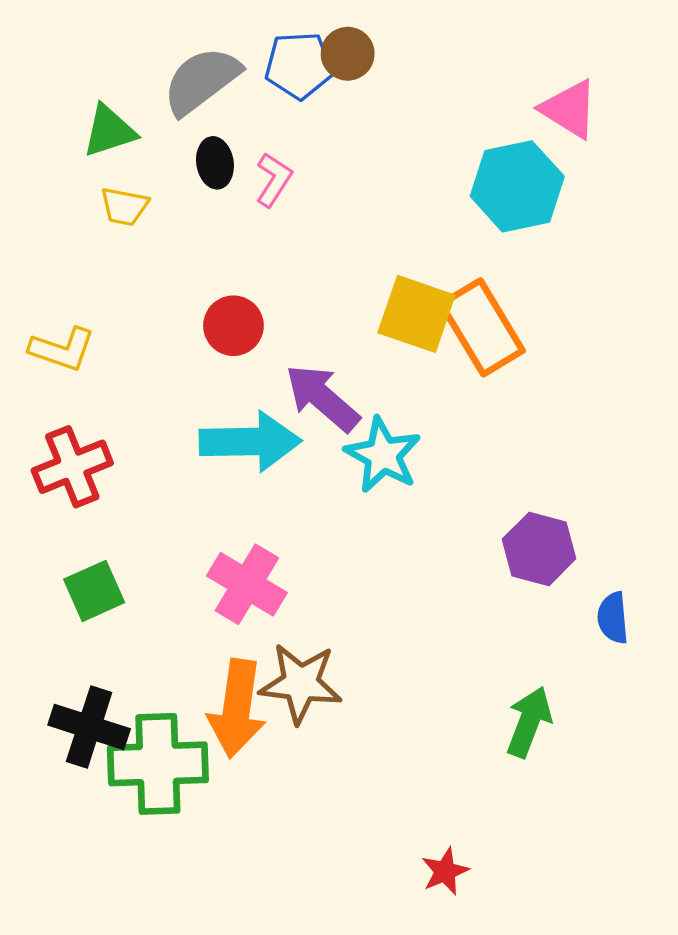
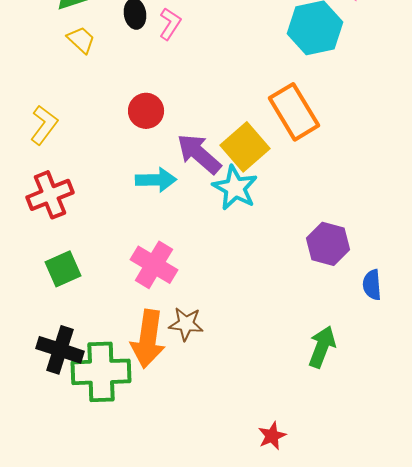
yellow trapezoid: (124, 206) -> (81, 40), turned -148
yellow square: (416, 314) -> (245, 147), moved, turned 30
yellow L-shape: (62, 349) -> (44, 125), turned -72
cyan arrow: (250, 442) -> (156, 180), size x0.7
brown star: (301, 683) -> (186, 324), size x0.7

